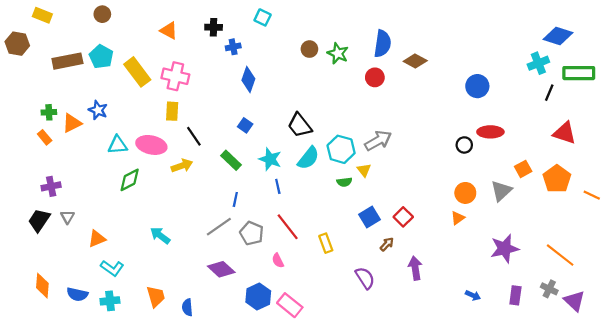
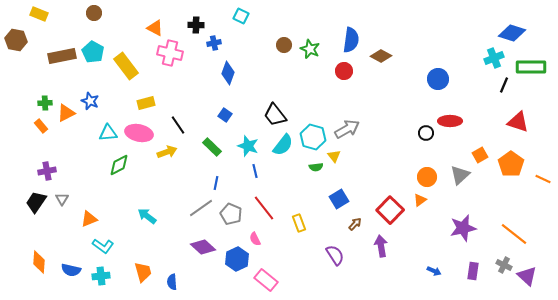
pink cross: (175, 76) -> (170, 53), moved
yellow rectangle: (172, 111) -> (146, 103), moved, turned 72
red square: (403, 217) -> (390, 210), moved, size x1.5
blue hexagon: (258, 296) -> (237, 259), moved

